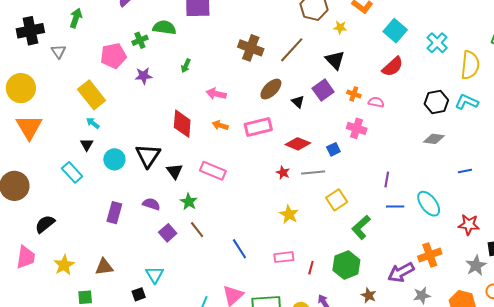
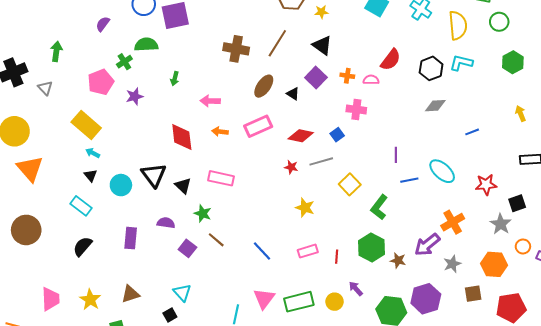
red semicircle: (393, 67) -> (391, 60), moved
black semicircle: (45, 224) -> (83, 246), moved
brown star: (369, 295) -> (398, 260), moved

